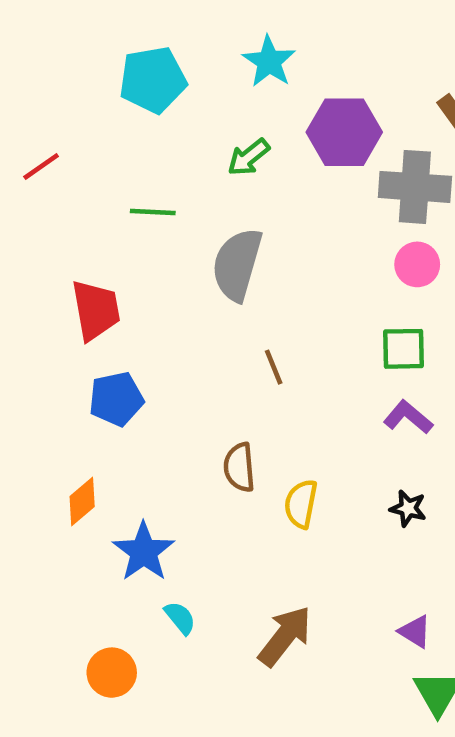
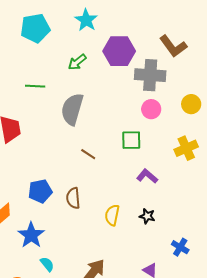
green square: (404, 349) -> (131, 140), moved
brown line: (274, 367) -> (88, 154), turned -35
blue pentagon: (116, 399) -> (40, 191), moved
yellow semicircle: (301, 504) -> (112, 215), moved

